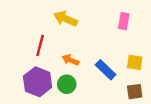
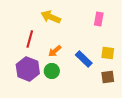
orange arrow: (70, 60) -> (55, 51), turned -64

